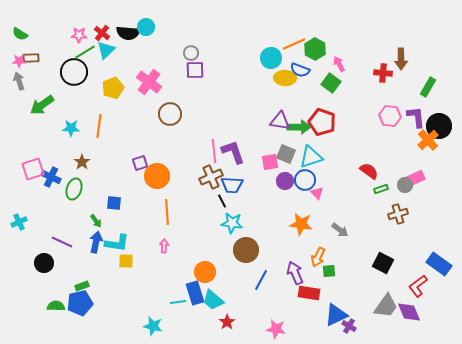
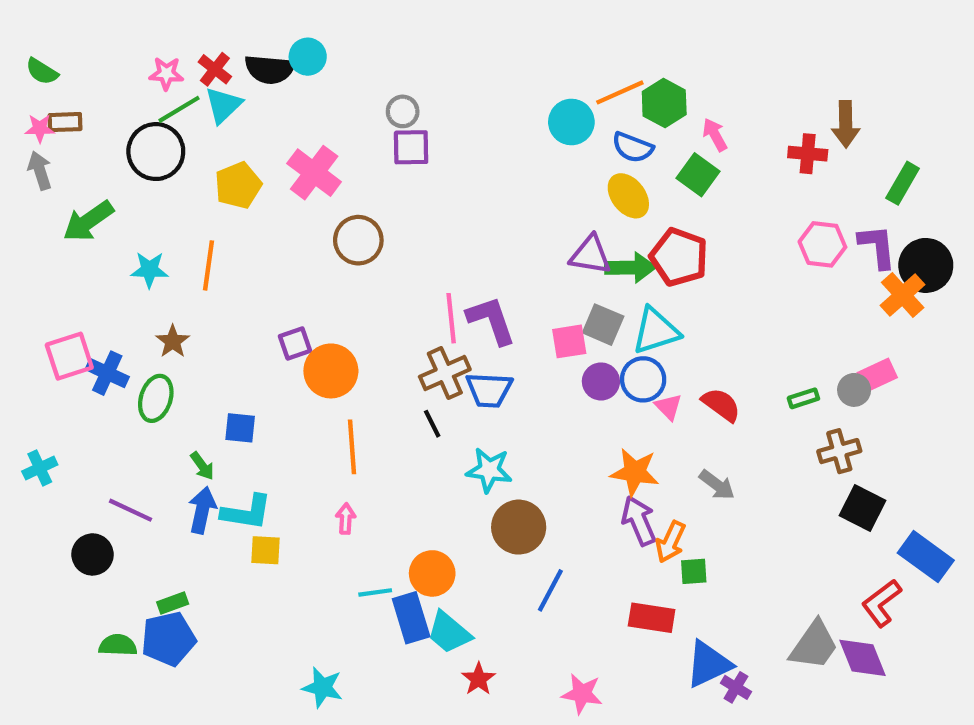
yellow ellipse: (285, 78) -> (628, 196), moved, turned 50
red semicircle: (369, 171) -> (721, 405), moved
black line: (222, 201) -> (432, 424), moved
black square: (383, 263) -> (863, 508), moved
purple arrow: (295, 273) -> (639, 521), moved
cyan line: (178, 302) -> (375, 592), moved

